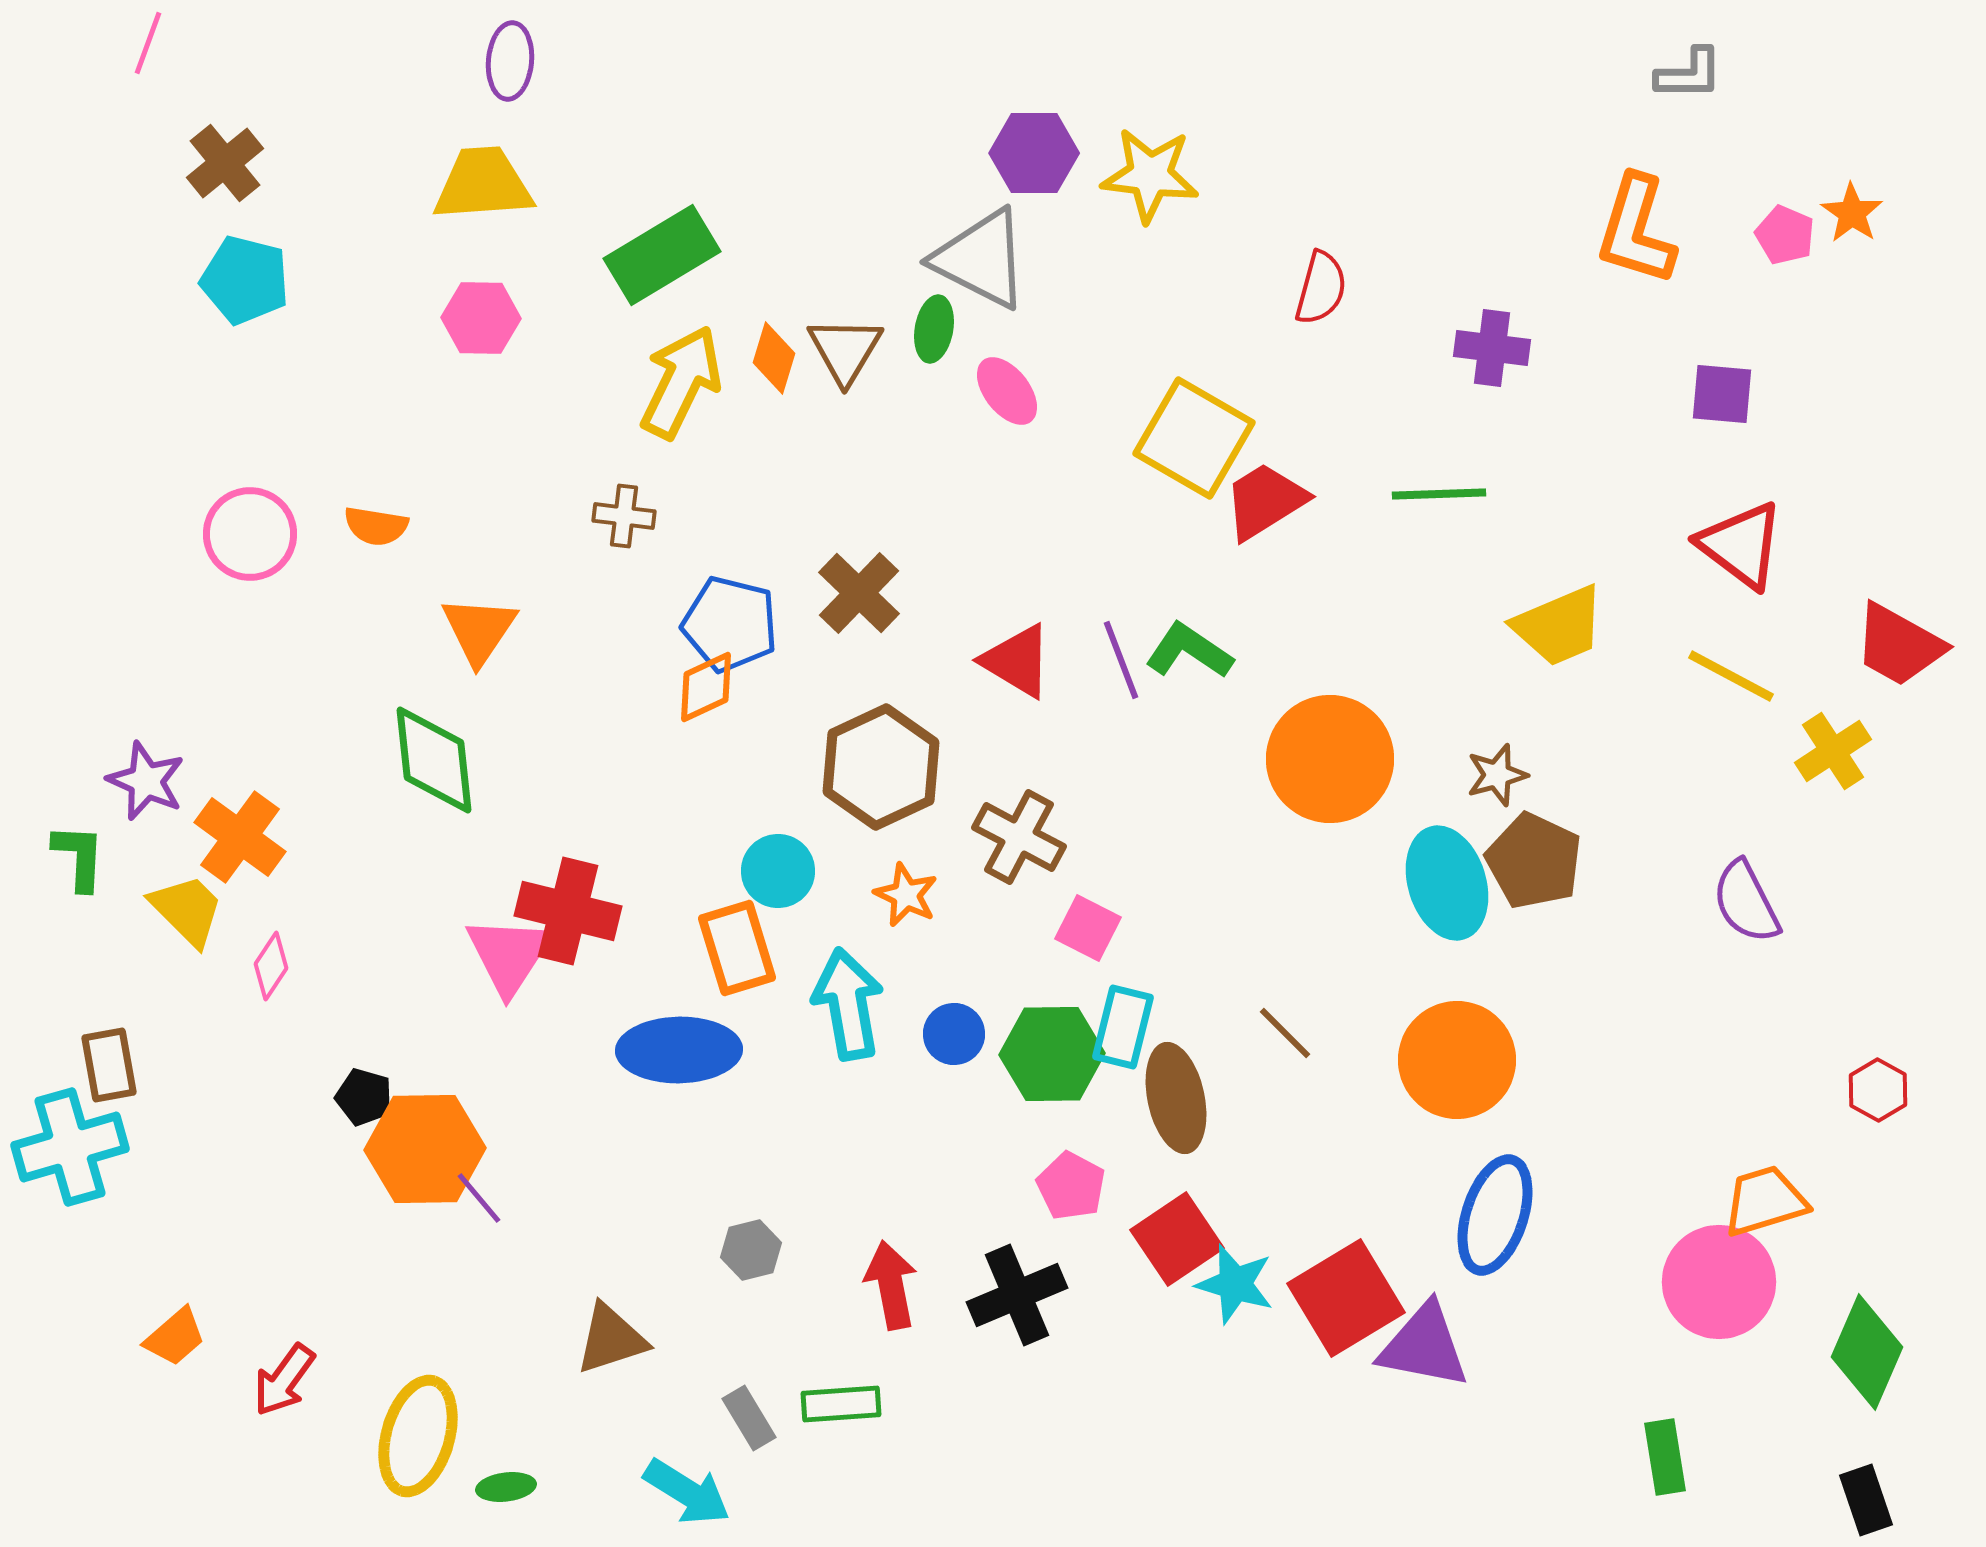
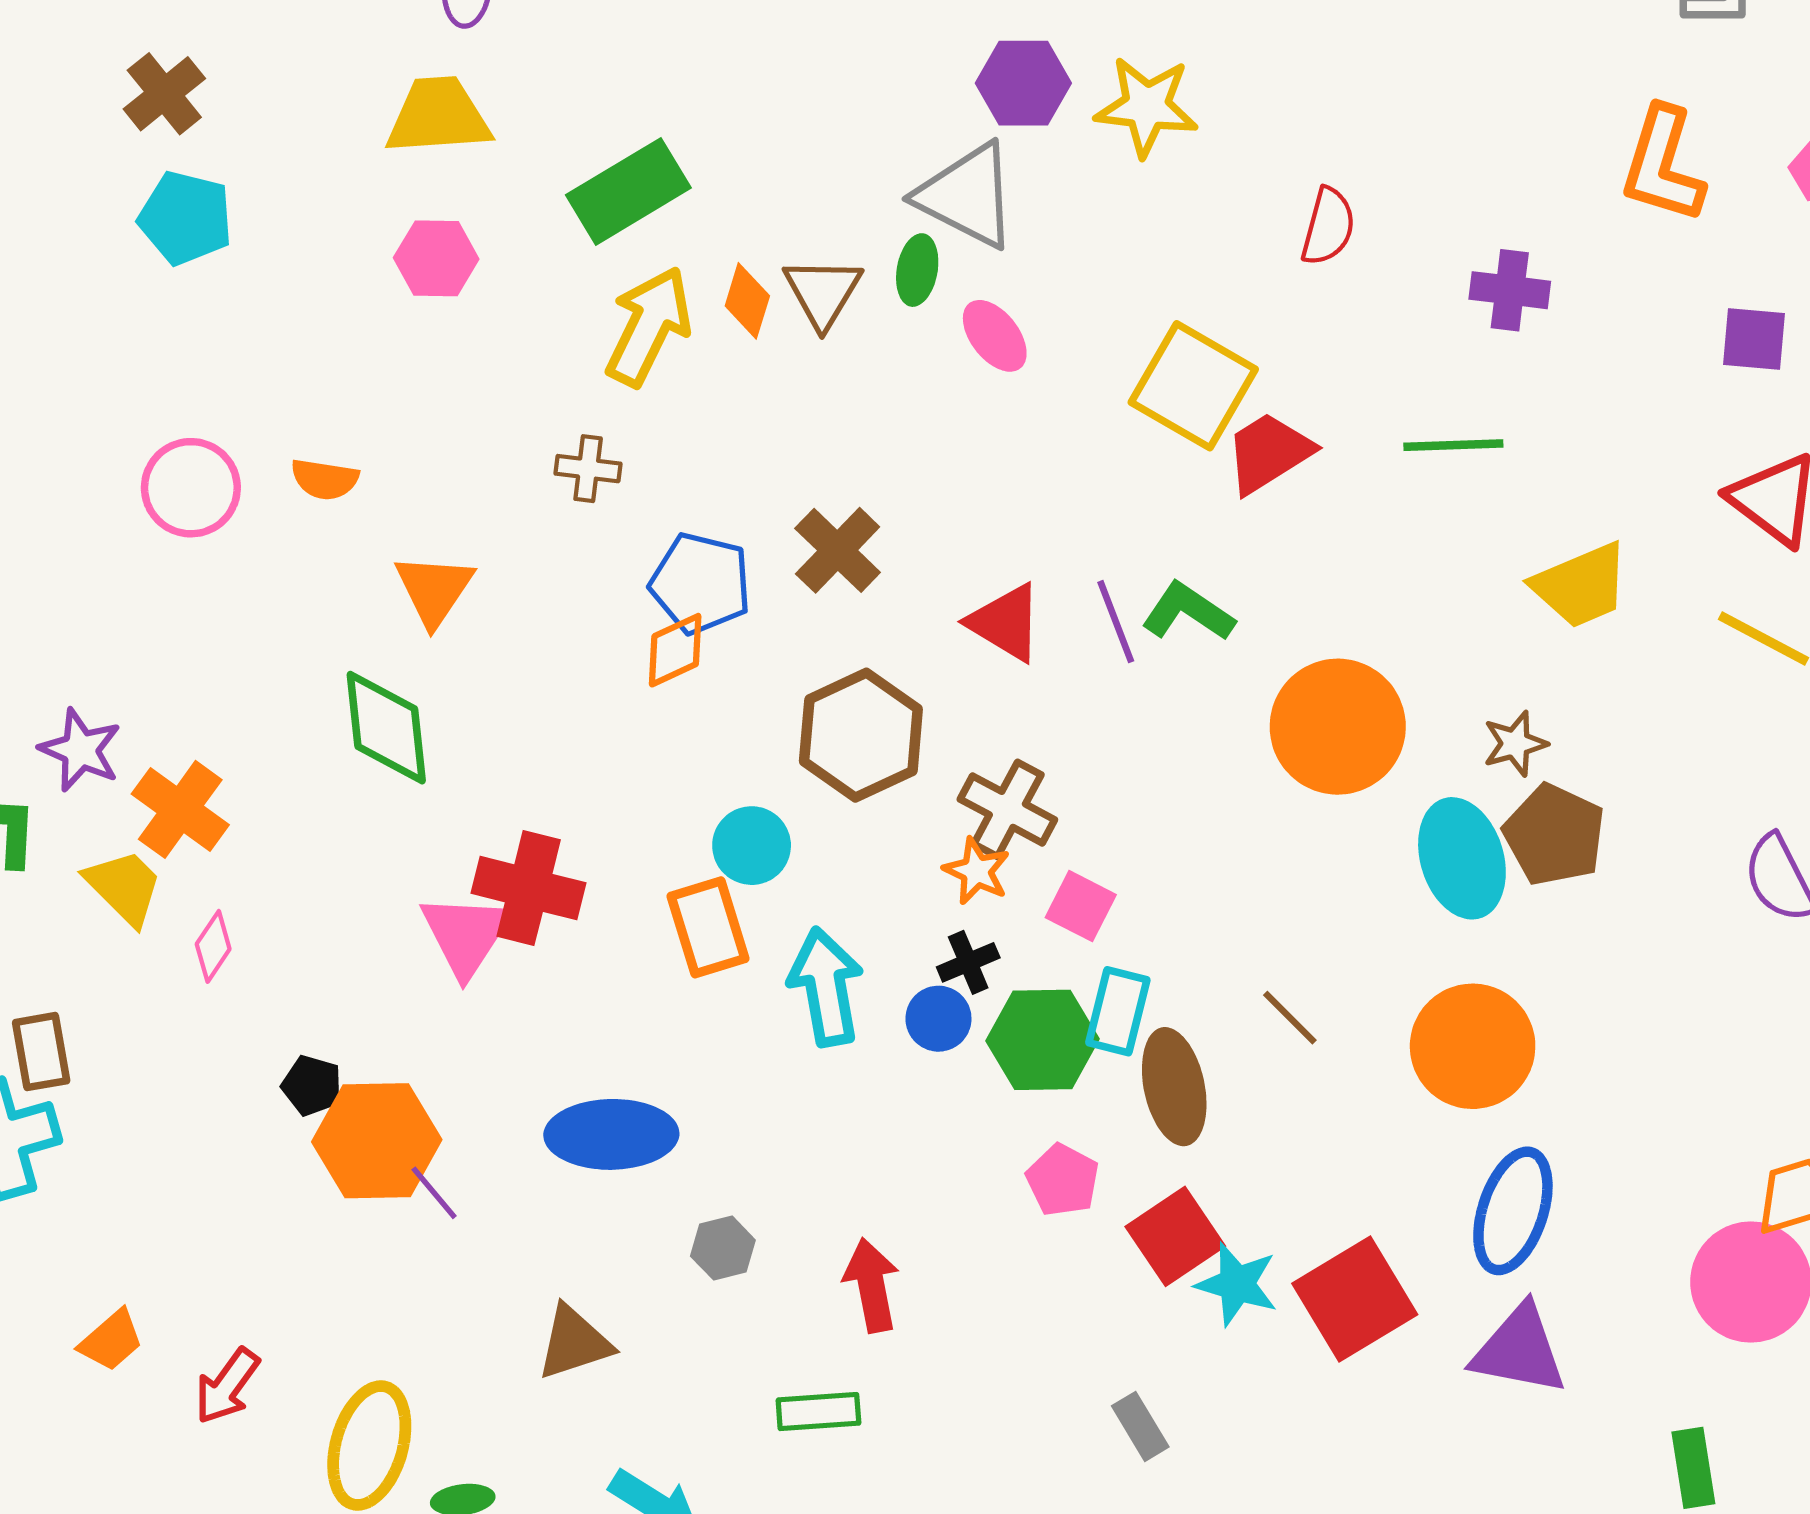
orange star: (906, 895) -> (977, 871), moved
blue ellipse: (679, 1050) -> (611, 1134), moved
black cross: (1017, 1295) -> (968, 962), moved, size x0.6
purple triangle: (1424, 1346) -> (1519, 1350), moved
gray rectangle: (749, 1418) -> (1140, 1426), moved

